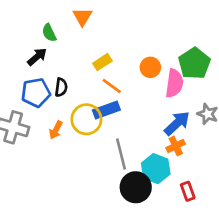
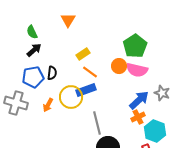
green semicircle: (49, 33) -> (32, 32), moved
green pentagon: (194, 63) -> (135, 46), moved
orange circle: (150, 67) -> (119, 66), moved
pink semicircle: (174, 83) -> (137, 70), turned 95
cyan hexagon: (156, 169) -> (155, 131), moved

